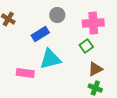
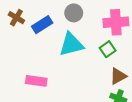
blue rectangle: (40, 34) -> (42, 25), moved
cyan triangle: (50, 59) -> (71, 45), moved

